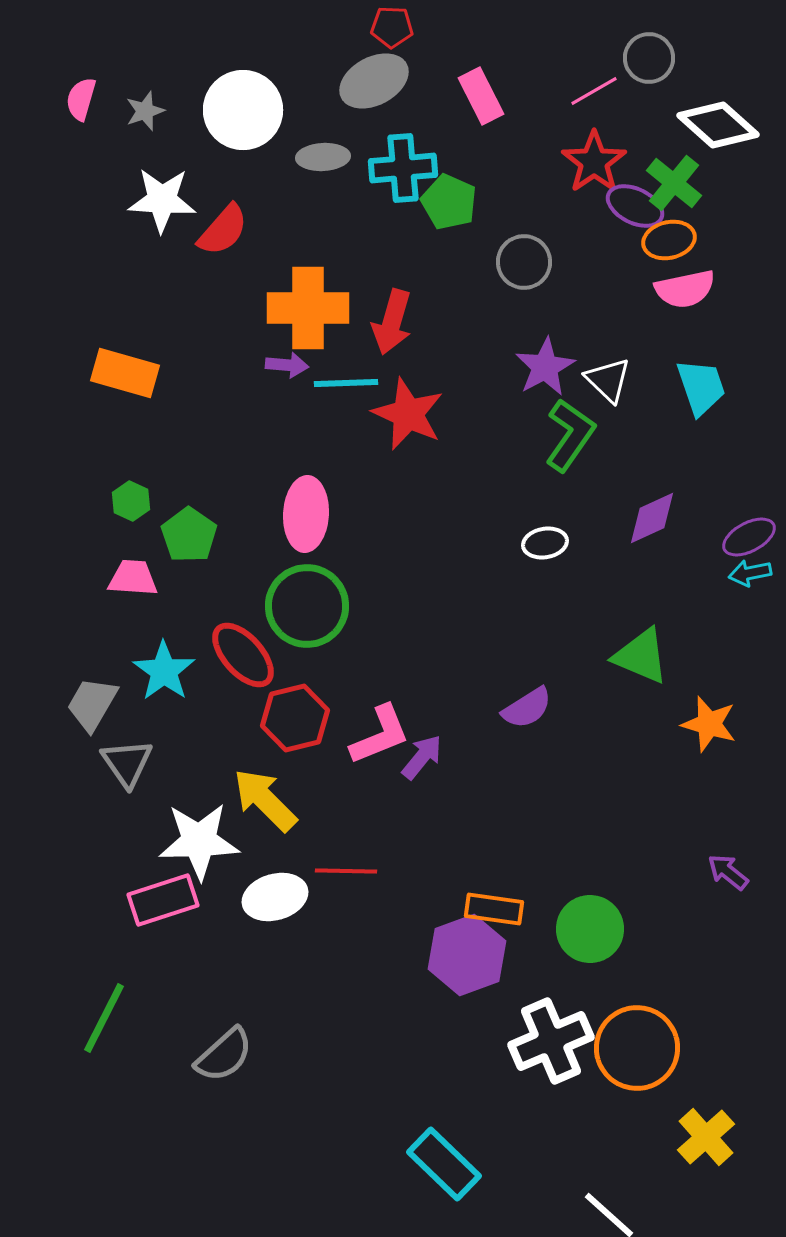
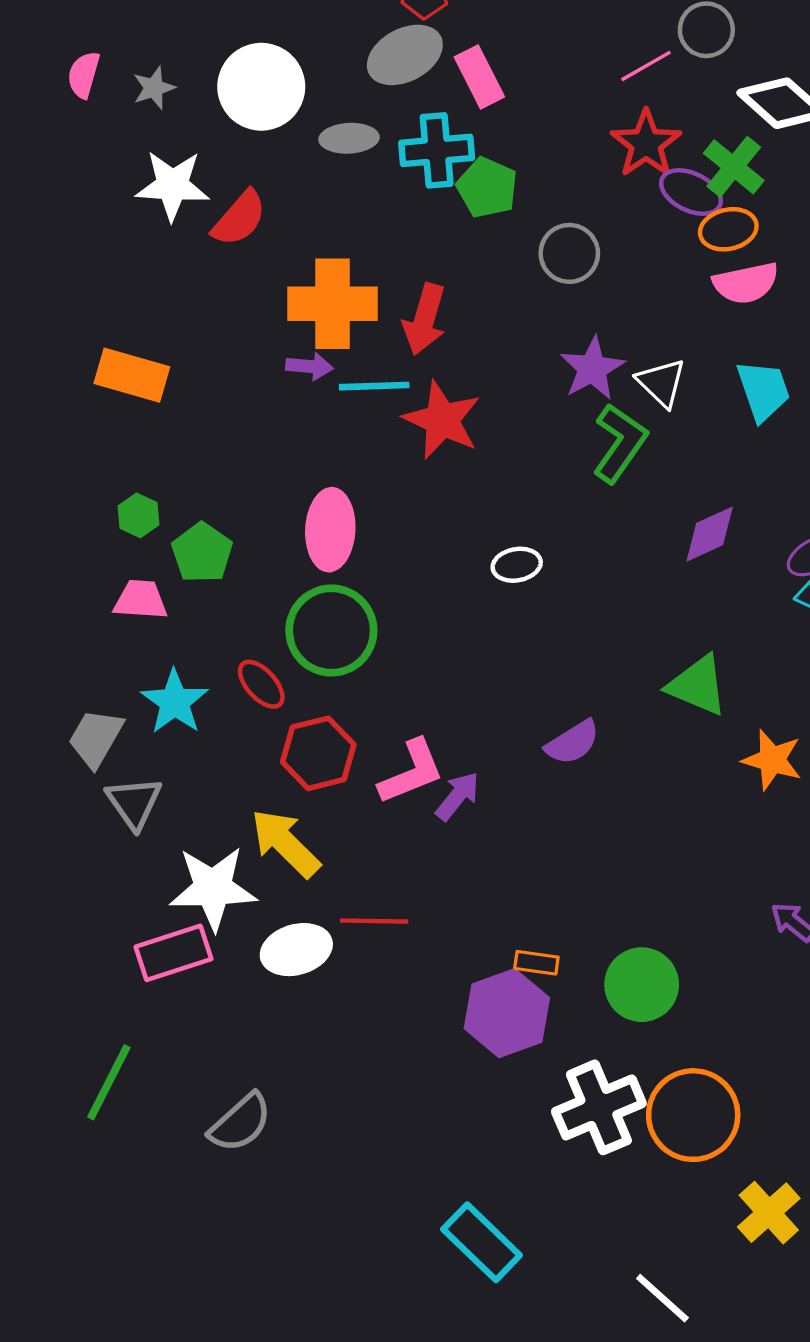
pink rectangle: (481, 96) -> (479, 77), moved
white ellipse: (545, 543) -> (517, 565), moved
red ellipse: (243, 655) -> (261, 684), size x0.7
orange rectangle: (494, 909) -> (536, 963), size x0.7

